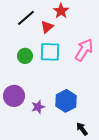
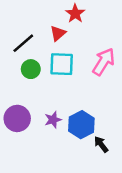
black line: (26, 18) -> (23, 43), moved
purple star: (38, 107) -> (53, 120), moved
black arrow: (82, 129) -> (101, 144), moved

